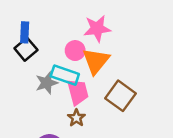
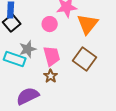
orange triangle: (96, 61) -> (88, 24), moved
cyan rectangle: (65, 75) -> (15, 59), moved

